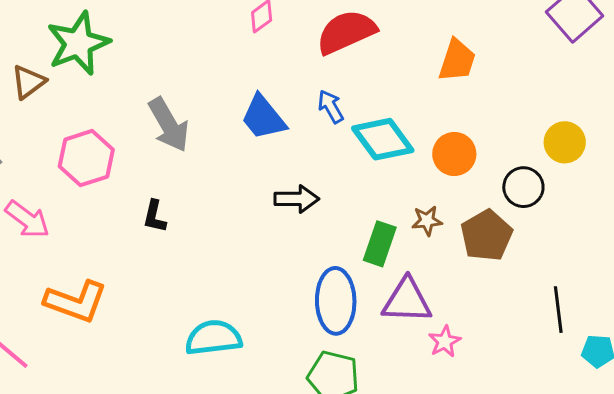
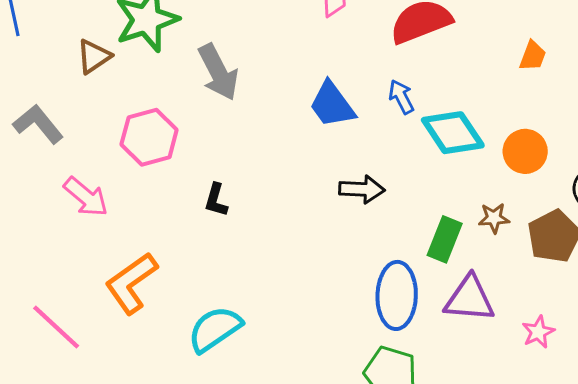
orange trapezoid: (457, 60) -> (533, 56), size x0.7
gray arrow: (169, 125) -> (218, 72), moved
orange L-shape: (76, 302) -> (131, 283), turned 122
cyan semicircle: (213, 338) -> (215, 329), moved, turned -30
pink star: (445, 342) -> (538, 332), moved

